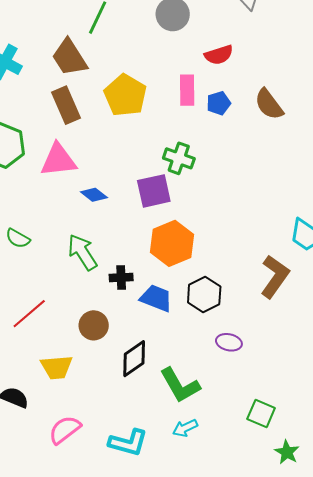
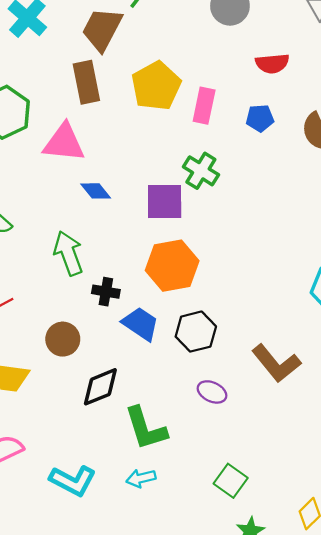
brown trapezoid: (69, 58) -> (102, 29), turned 48
pink rectangle: (187, 90) -> (204, 106), moved
brown L-shape: (275, 277) -> (276, 363), moved, turned 93

